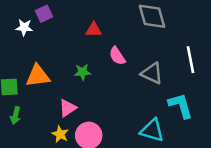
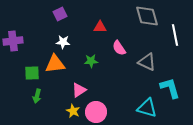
white star: (24, 27) -> (63, 42), moved
white line: (190, 60) -> (175, 35), moved

